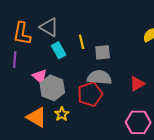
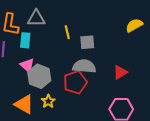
gray triangle: (49, 27) -> (36, 18), turned -30
cyan rectangle: (59, 50) -> (25, 40), moved, turned 35

